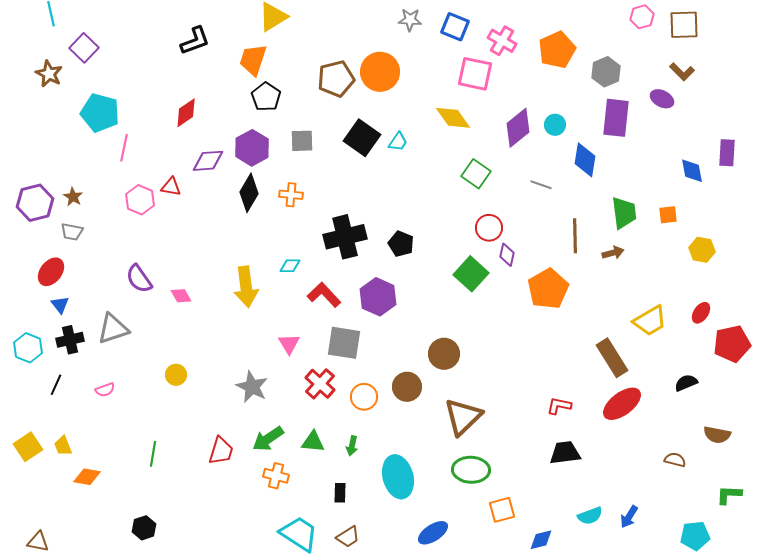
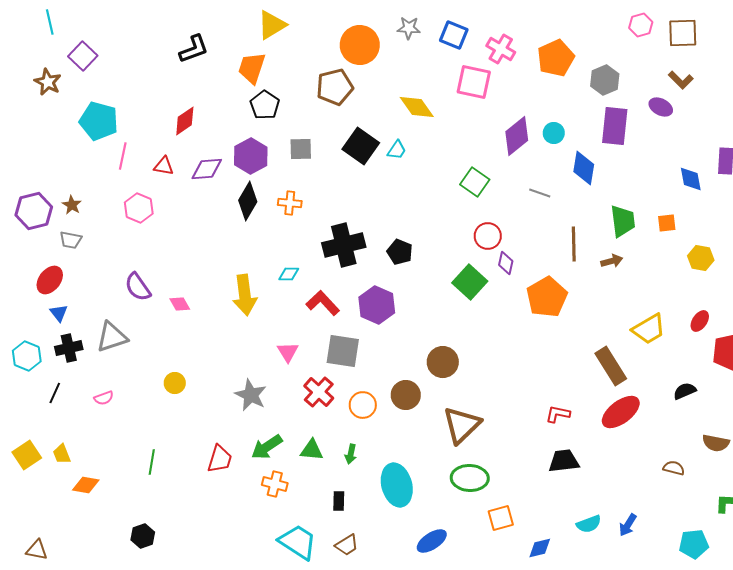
orange circle: (380, 72) -> (360, 45), moved
yellow diamond: (453, 118) -> (417, 107), moved
red triangle: (171, 187) -> (164, 166), moved

